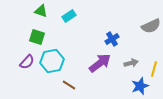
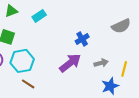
green triangle: (41, 11) -> (11, 11), turned -40
brown line: (69, 85) -> (28, 84), moved

